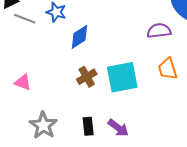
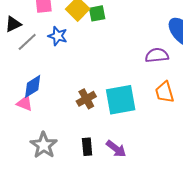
gray line: (25, 19) -> (27, 42), turned -65
blue diamond: (79, 37) -> (33, 86), moved

